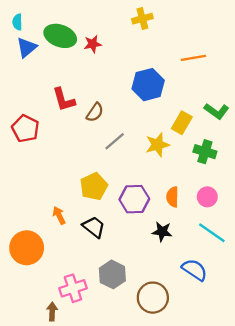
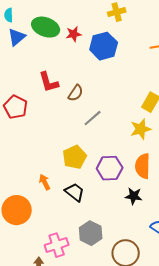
blue hexagon: (148, 85) -> (104, 46), moved
yellow star: (157, 145) -> (141, 129), moved
orange semicircle: (173, 197) -> (143, 166), size x1.4

